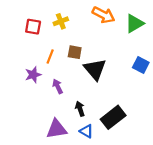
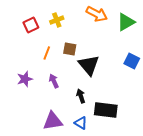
red square: (33, 27) -> (31, 25), turned -35
purple star: (33, 75) -> (25, 79), moved
black arrow: (80, 109) -> (81, 96), moved
black rectangle: (113, 117) -> (106, 110), turned 45

